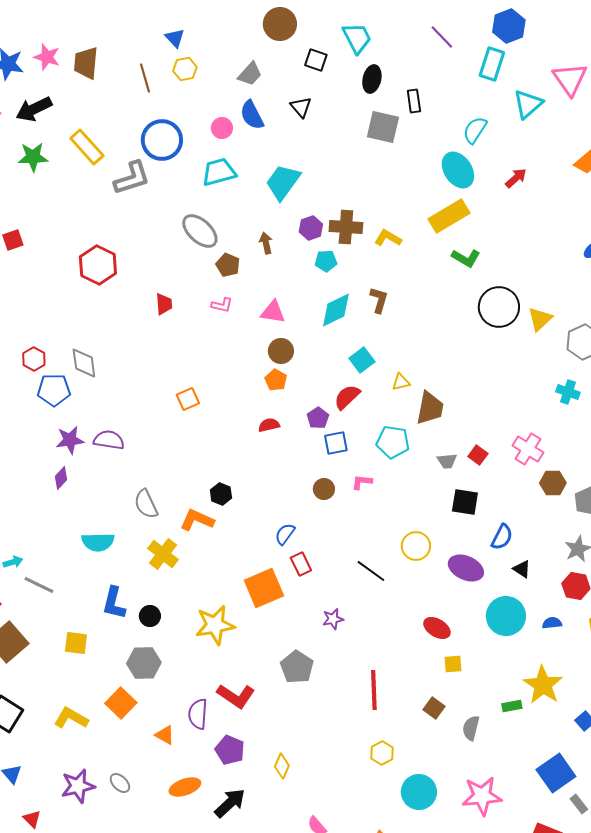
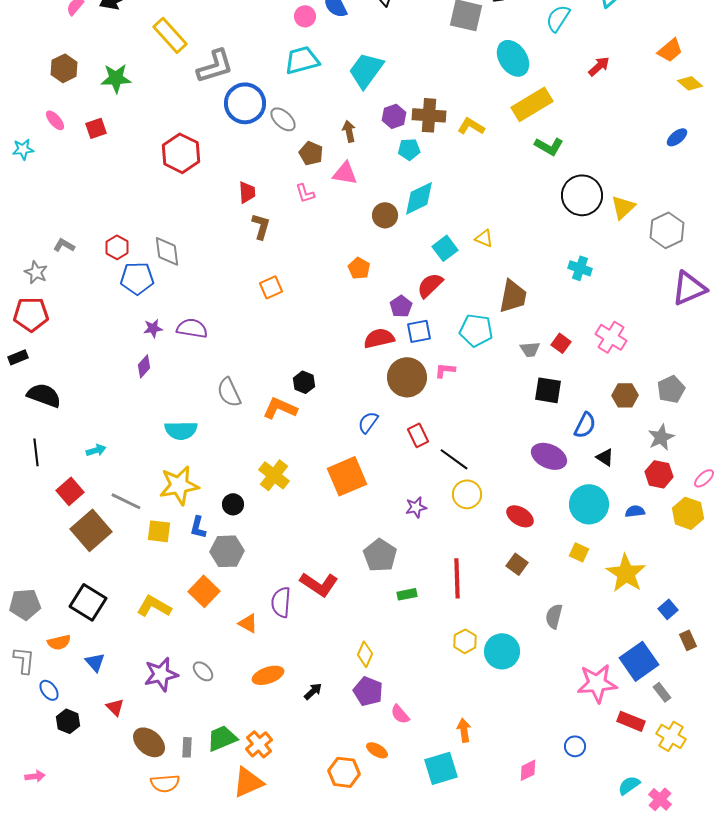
blue circle: (162, 140) -> (245, 103), moved
green star: (33, 157) -> (116, 78), moved
cyan ellipse: (458, 170) -> (513, 58), moved
gray ellipse: (200, 231) -> (283, 119), size x0.7
brown L-shape: (379, 300) -> (261, 226), moved
pink L-shape: (222, 305) -> (305, 193), turned 60
pink triangle: (273, 312) -> (345, 173), moved
brown circle: (281, 351) -> (385, 215), moved
yellow triangle: (401, 382) -> (484, 238), moved, turned 36
cyan cross: (568, 392) -> (580, 268), moved
red semicircle: (269, 425) -> (379, 338), moved, size x1.4
purple star: (70, 440) -> (153, 328), size x0.7
brown hexagon: (553, 483) -> (625, 395), moved
brown circle: (324, 489) -> (407, 377), size x1.8
yellow circle: (416, 546) -> (467, 494), moved
yellow cross: (163, 554) -> (274, 475), moved
red rectangle: (301, 564) -> (418, 435), moved
gray line: (39, 585) -> (126, 501), moved
blue L-shape: (114, 603) -> (198, 527), moved, size x0.7
yellow star: (215, 625) -> (179, 485), moved
yellow square: (453, 664) -> (579, 552), moved, turned 30
green rectangle: (512, 706) -> (407, 594), moved
brown square: (434, 708) -> (517, 564), moved
purple pentagon: (230, 750) -> (368, 691), moved
cyan circle: (419, 792) -> (502, 651), moved
pink star: (482, 796) -> (597, 683), moved
black arrow: (230, 803) -> (313, 691), size x0.6

